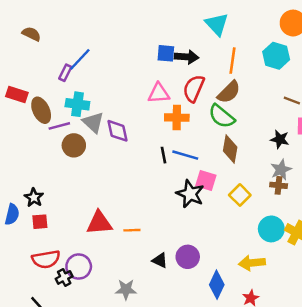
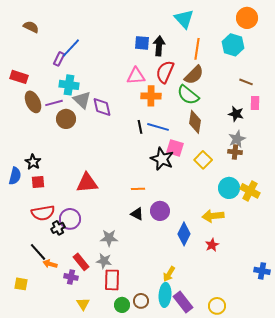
black arrow: (186, 57) -> (159, 46), turned -90
brown ellipse: (41, 110) -> (33, 102), moved
orange line: (132, 230) -> (138, 189), moved

